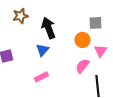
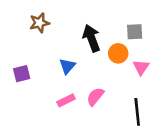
black arrow: (48, 28) -> (91, 38), moved
pink semicircle: (82, 66) -> (95, 97), moved

